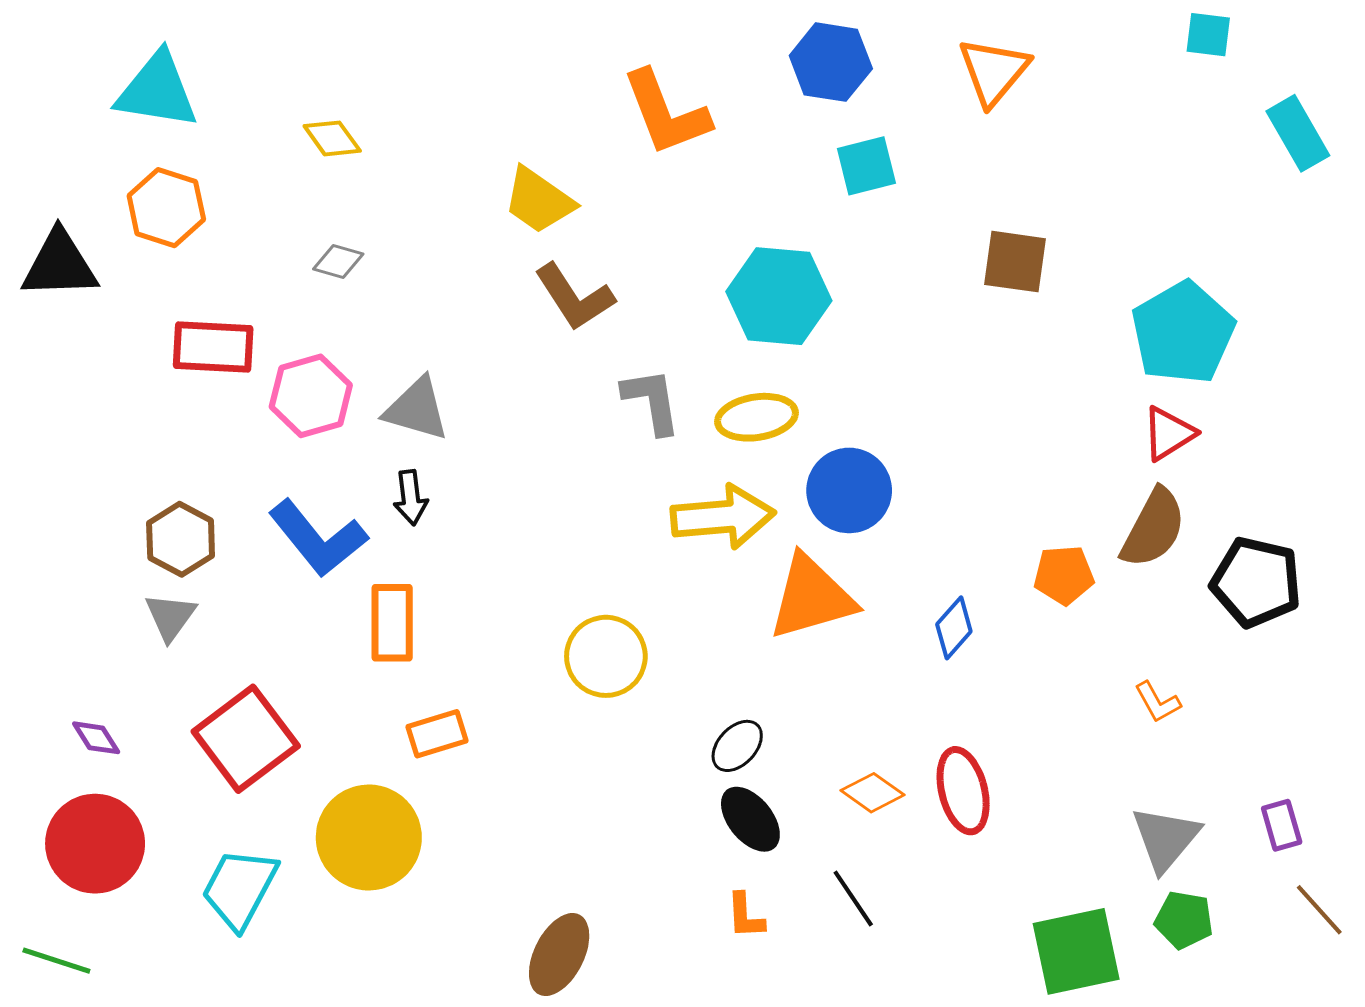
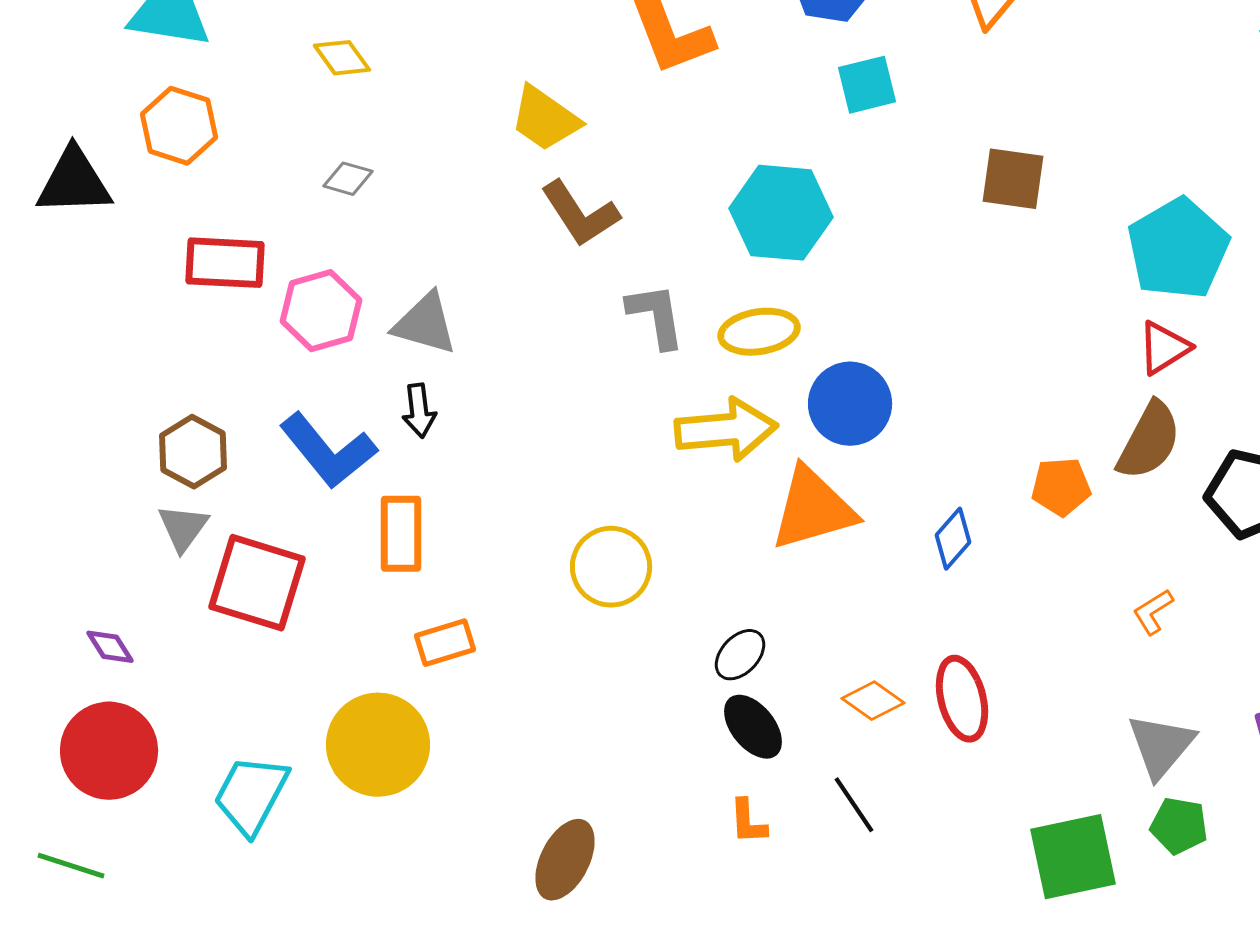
orange L-shape: (1157, 702) -> (1153, 612), turned 87
red square: (246, 739) -> (257, 583), moved, turned -36

